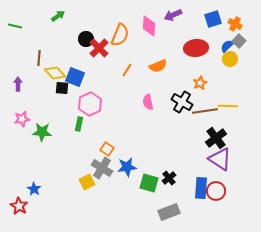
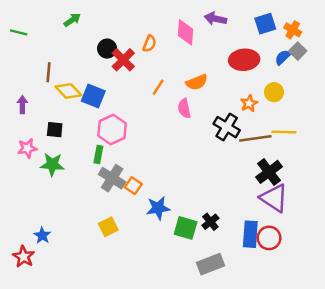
purple arrow: (173, 15) -> (215, 19), turned 36
orange semicircle: (120, 35) -> (149, 44), size x0.6
yellow circle: (230, 59) -> (274, 92), moved
black square: (62, 88) -> (55, 130), moved
pink semicircle: (148, 102) -> (184, 108), moved
gray cross: (102, 168) -> (112, 178), moved

